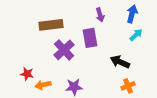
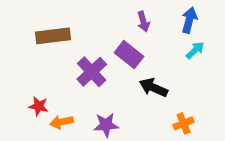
brown rectangle: (51, 25) -> (53, 36), moved
purple rectangle: (90, 38) -> (129, 55), turned -42
black arrow: (120, 62) -> (153, 88), moved

